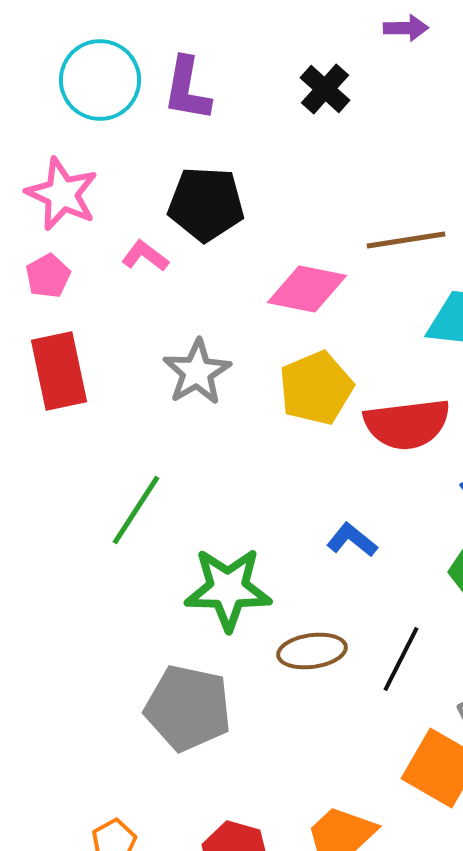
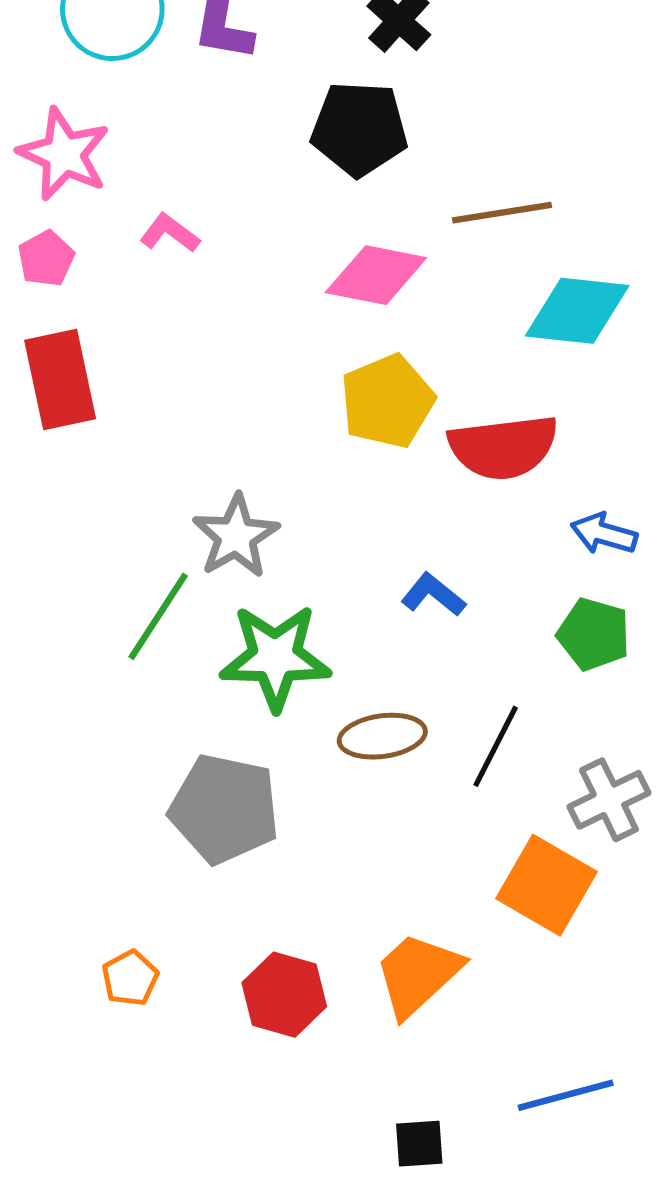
black pentagon: (206, 204) -> (359, 129), moved
gray star: (197, 372) -> (236, 536), moved
green line: (136, 510) -> (158, 616), moved

